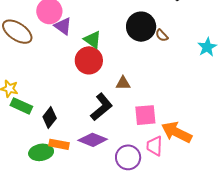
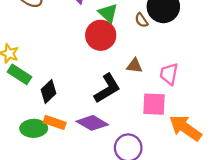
brown semicircle: (162, 35) -> (141, 20), moved
pink trapezoid: (155, 146) -> (169, 74), moved

